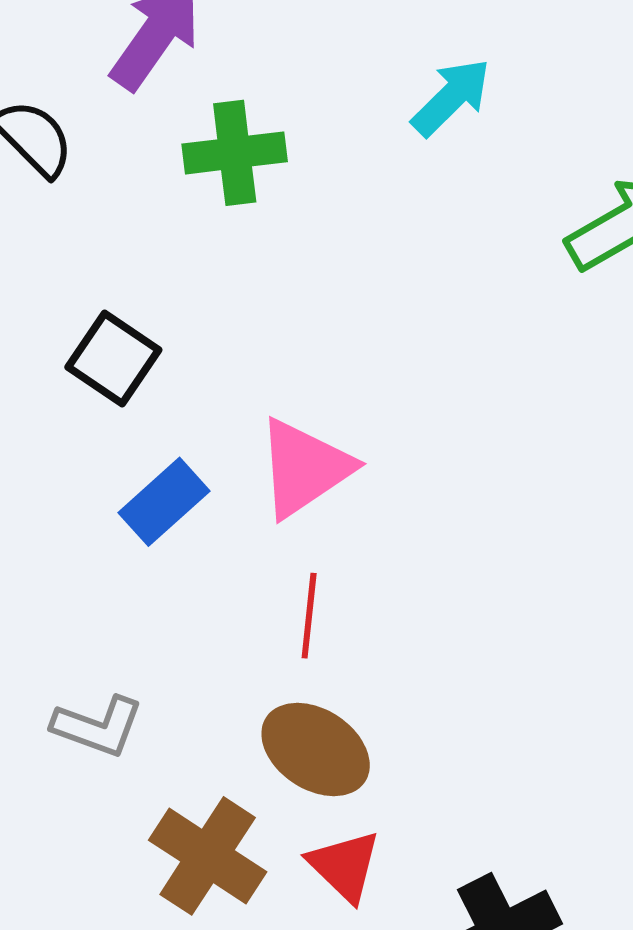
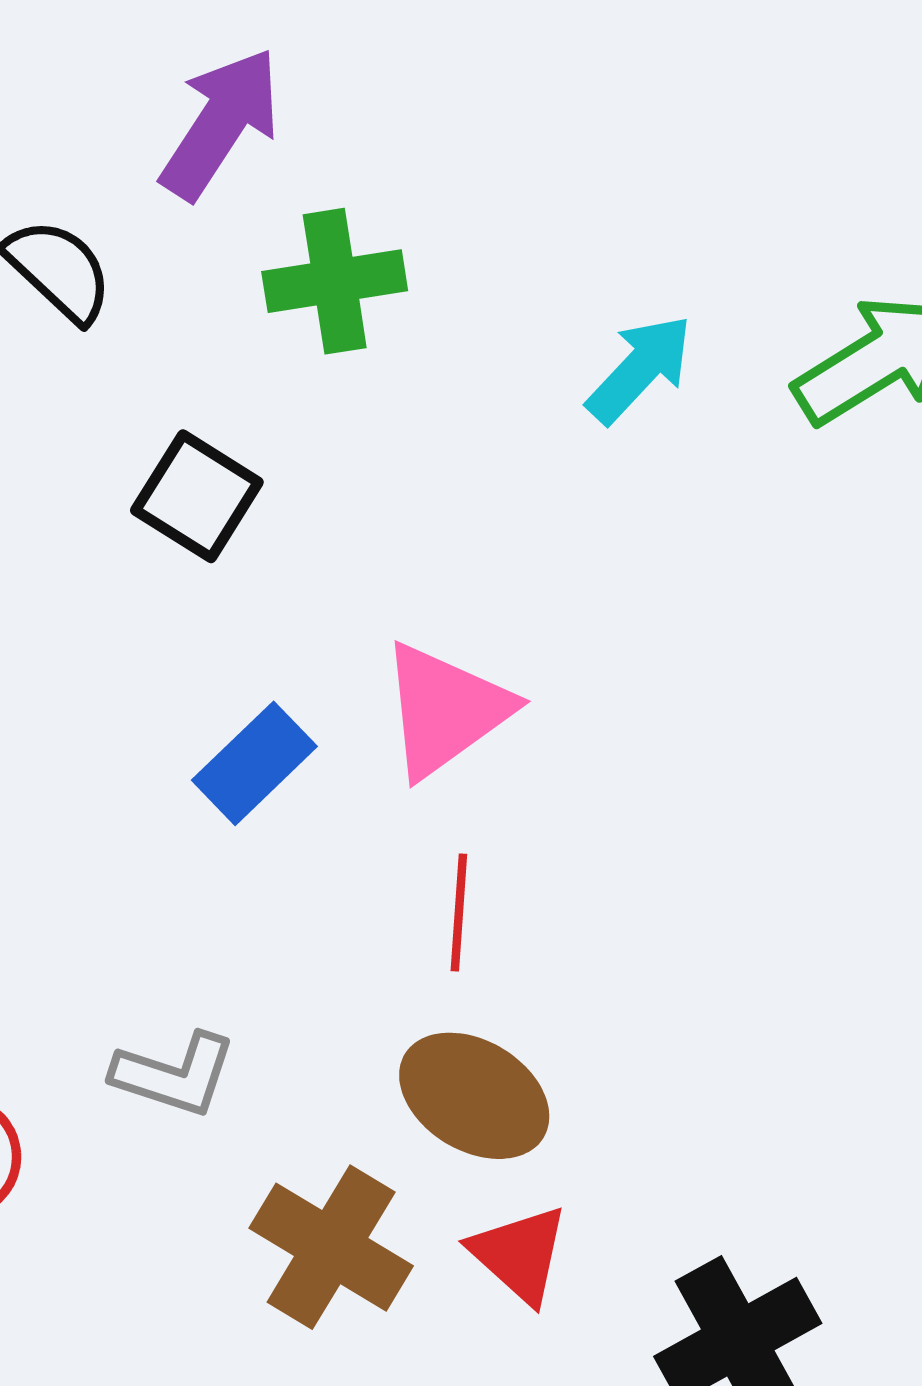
cyan arrow: (451, 97) -> (640, 369), moved
black square: (113, 359) -> (197, 496), moved

